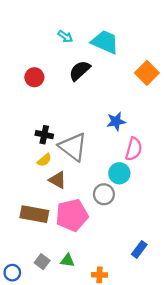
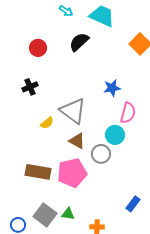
black cross: (44, 135) -> (30, 87), moved, turned -35
brown triangle: (58, 180) -> (77, 141), moved
gray square: (42, 262) -> (45, 215), size x1.6

